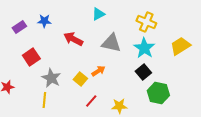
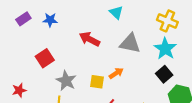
cyan triangle: (98, 14) -> (116, 12), turned -48
blue star: (44, 21) -> (50, 20), moved
purple rectangle: (19, 27) -> (23, 19), moved
yellow square: (80, 79) -> (97, 82), turned -32

